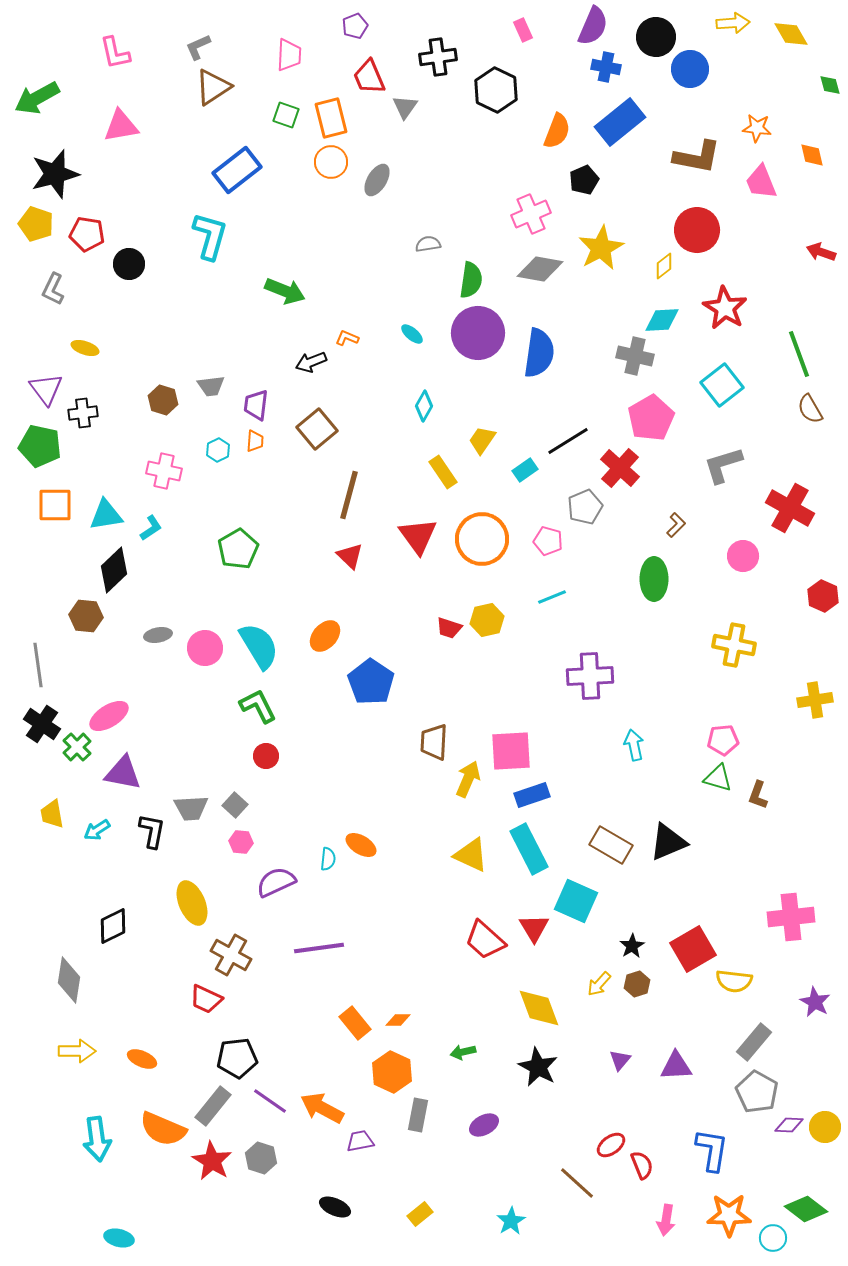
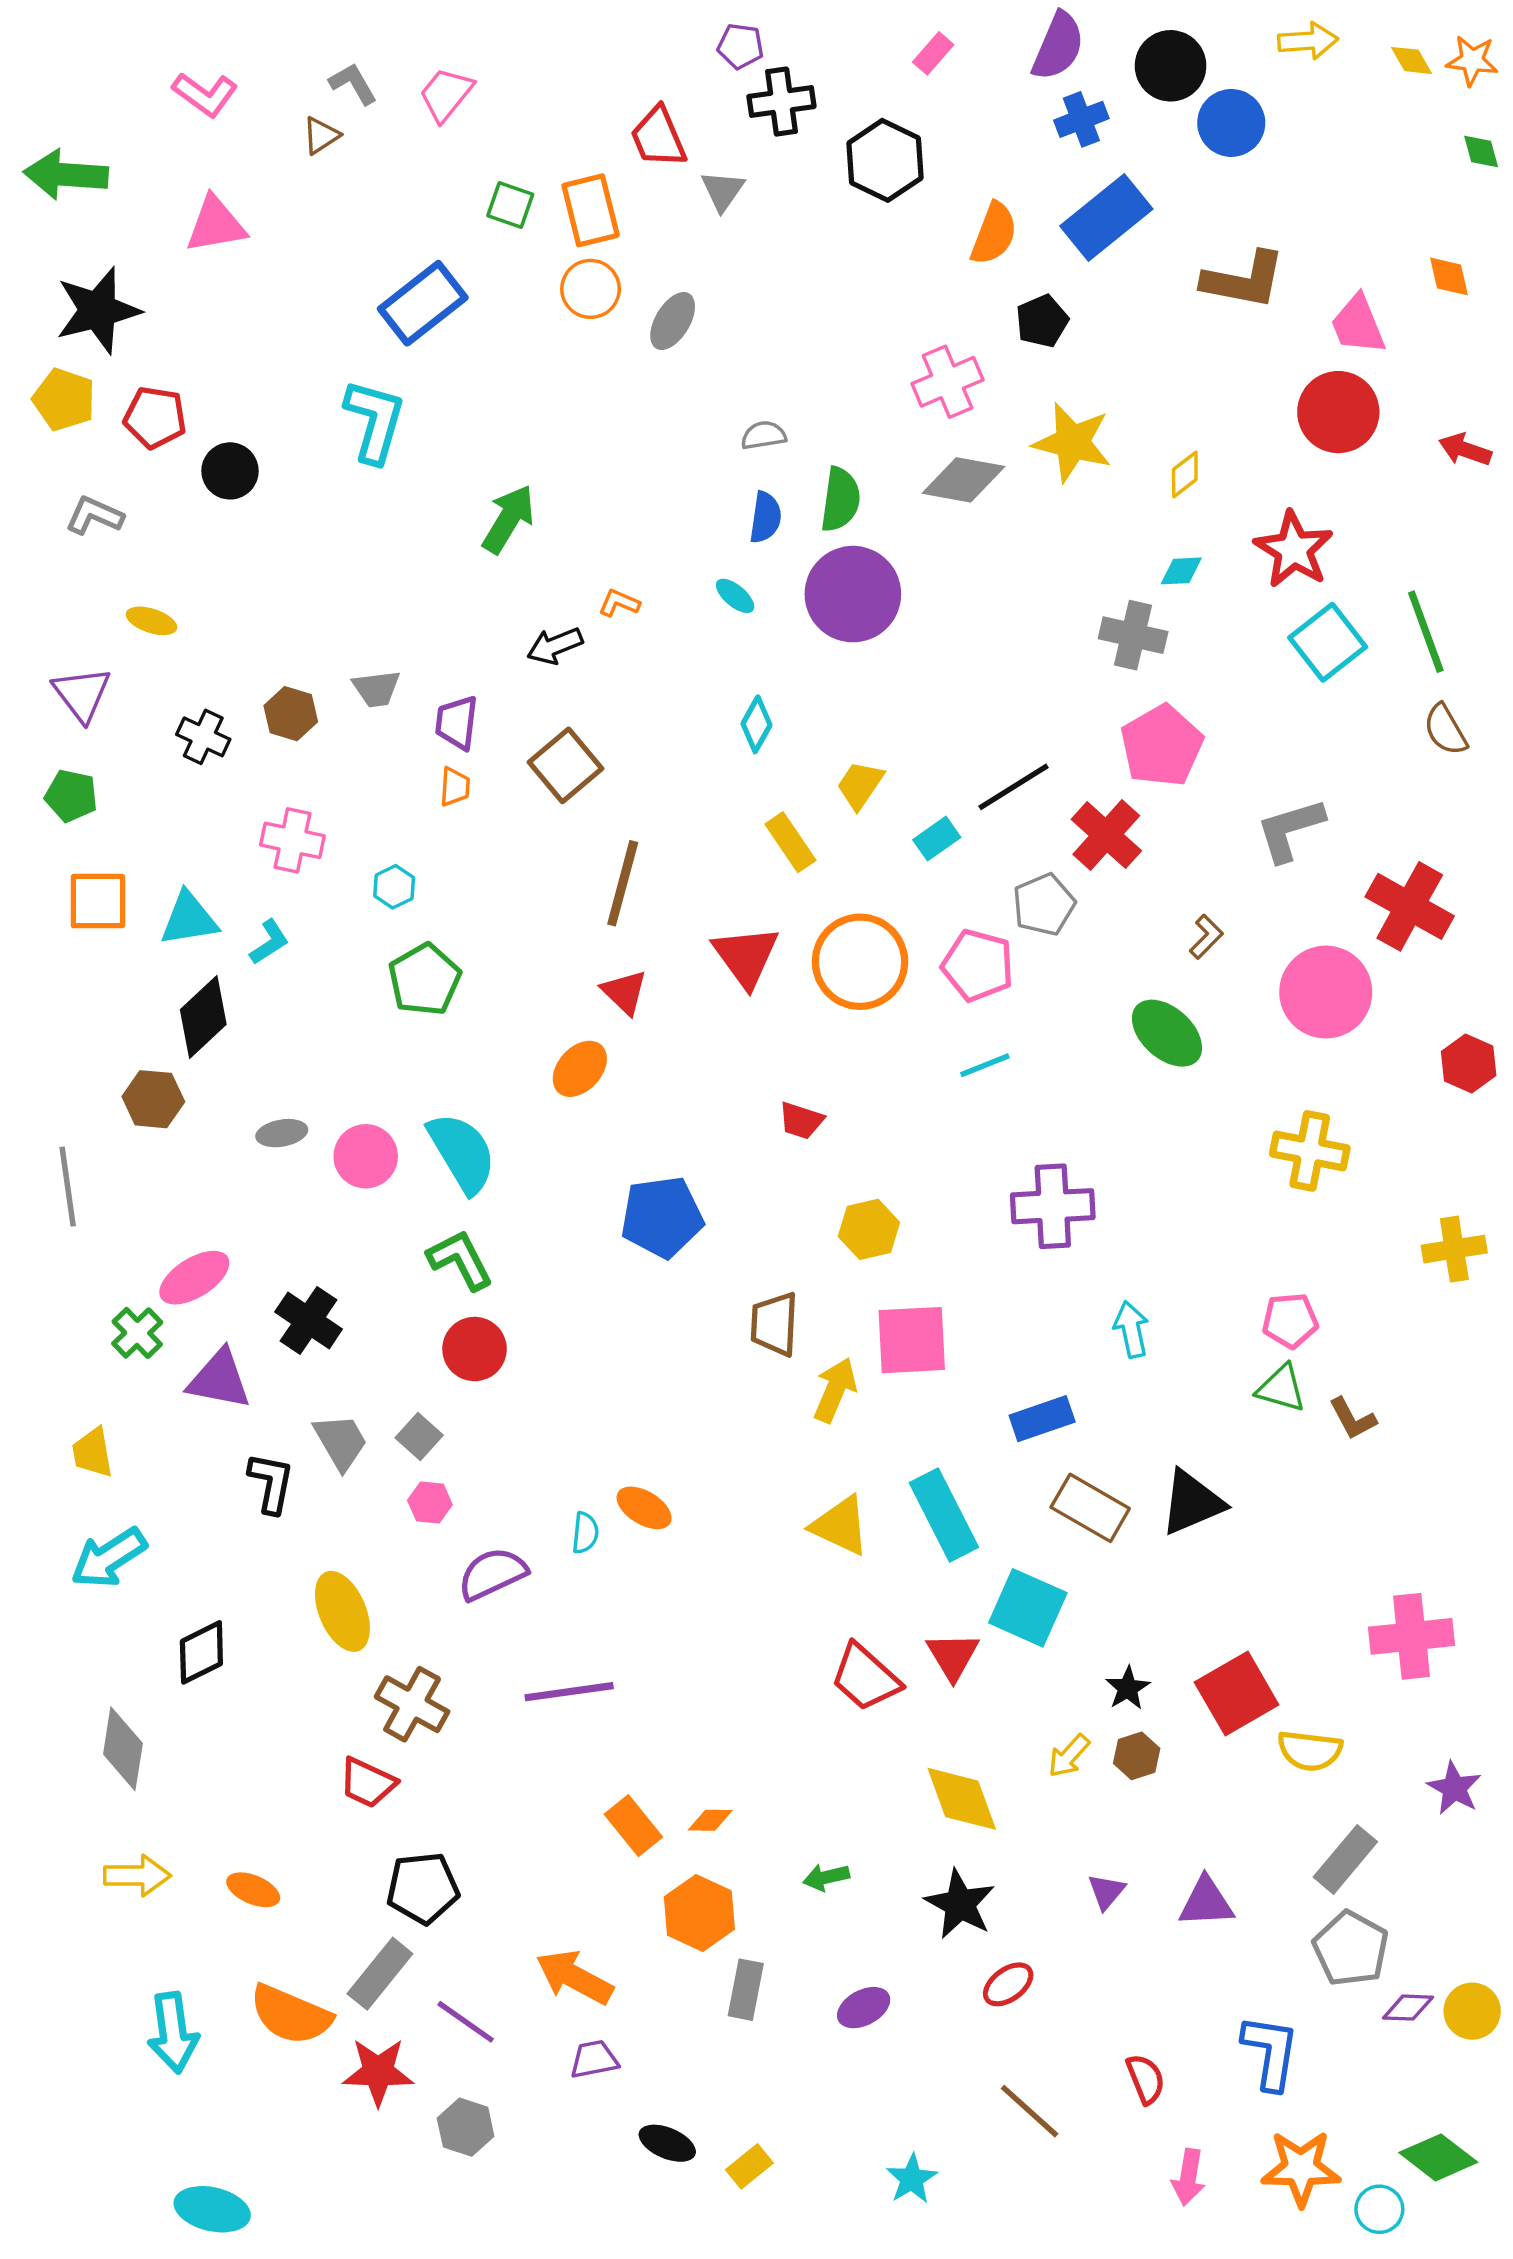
purple pentagon: (355, 26) -> (740, 46), moved, turned 30
pink rectangle: (523, 30) -> (933, 53), turned 65
yellow diamond: (791, 34) -> (1411, 60), size x0.7
gray L-shape: (198, 47) -> (353, 84), turned 84
pink L-shape: (115, 53) -> (205, 94), turned -42
pink trapezoid: (289, 55) -> (446, 94), moved, turned -144
blue cross: (606, 67) -> (1081, 119), turned -32
brown triangle: (213, 87) -> (321, 135), moved, size x0.6
green arrow: (37, 98) -> (66, 175), turned 33
orange star: (757, 128) -> (1472, 60), moved
red circle: (697, 230) -> (1338, 412), moved
yellow star: (601, 248) -> (1072, 442), turned -30
gray L-shape: (53, 289) -> (94, 516), turned 88
green arrow: (285, 291) -> (508, 519), turned -81
cyan diamond: (662, 320) -> (1181, 571), size x0.7
blue semicircle: (539, 353) -> (765, 517), moved, size x0.6
cyan square: (722, 385) -> (1328, 642), moved
black cross: (83, 413) -> (203, 737), moved, turned 32
green pentagon: (40, 446) -> (71, 796), size x0.7
cyan hexagon: (218, 450) -> (394, 887), moved
pink pentagon: (548, 541) -> (978, 965), size x1.4
pink circle: (743, 556) -> (1326, 992), size x1.6
green ellipse: (654, 579) -> (1167, 1033), turned -48
yellow hexagon: (487, 620) -> (869, 1229), moved
orange ellipse: (325, 636) -> (580, 1069), moved
blue pentagon: (371, 682) -> (662, 1217), turned 30
black cross: (42, 724) -> (309, 1320), moved
red circle: (266, 756) -> (475, 1349), size x1.4
blue rectangle: (532, 795) -> (1042, 1419), moved
brown L-shape: (758, 795) -> (1353, 1419), turned -48
gray trapezoid: (191, 808) -> (341, 1442), turned -117
cyan arrow: (97, 830) -> (109, 1558), moved, size x1.6
purple line: (270, 1101) -> (466, 2022), moved
purple trapezoid: (360, 1141) -> (594, 2059), moved
red ellipse: (611, 1145) -> (1008, 1984), moved
gray hexagon: (261, 1158) -> (466, 2127), moved
red star: (212, 1161) -> (378, 2072), turned -30
black ellipse: (335, 1207) -> (667, 2143), moved
cyan ellipse: (119, 1238) -> (212, 2209), size x1.4

